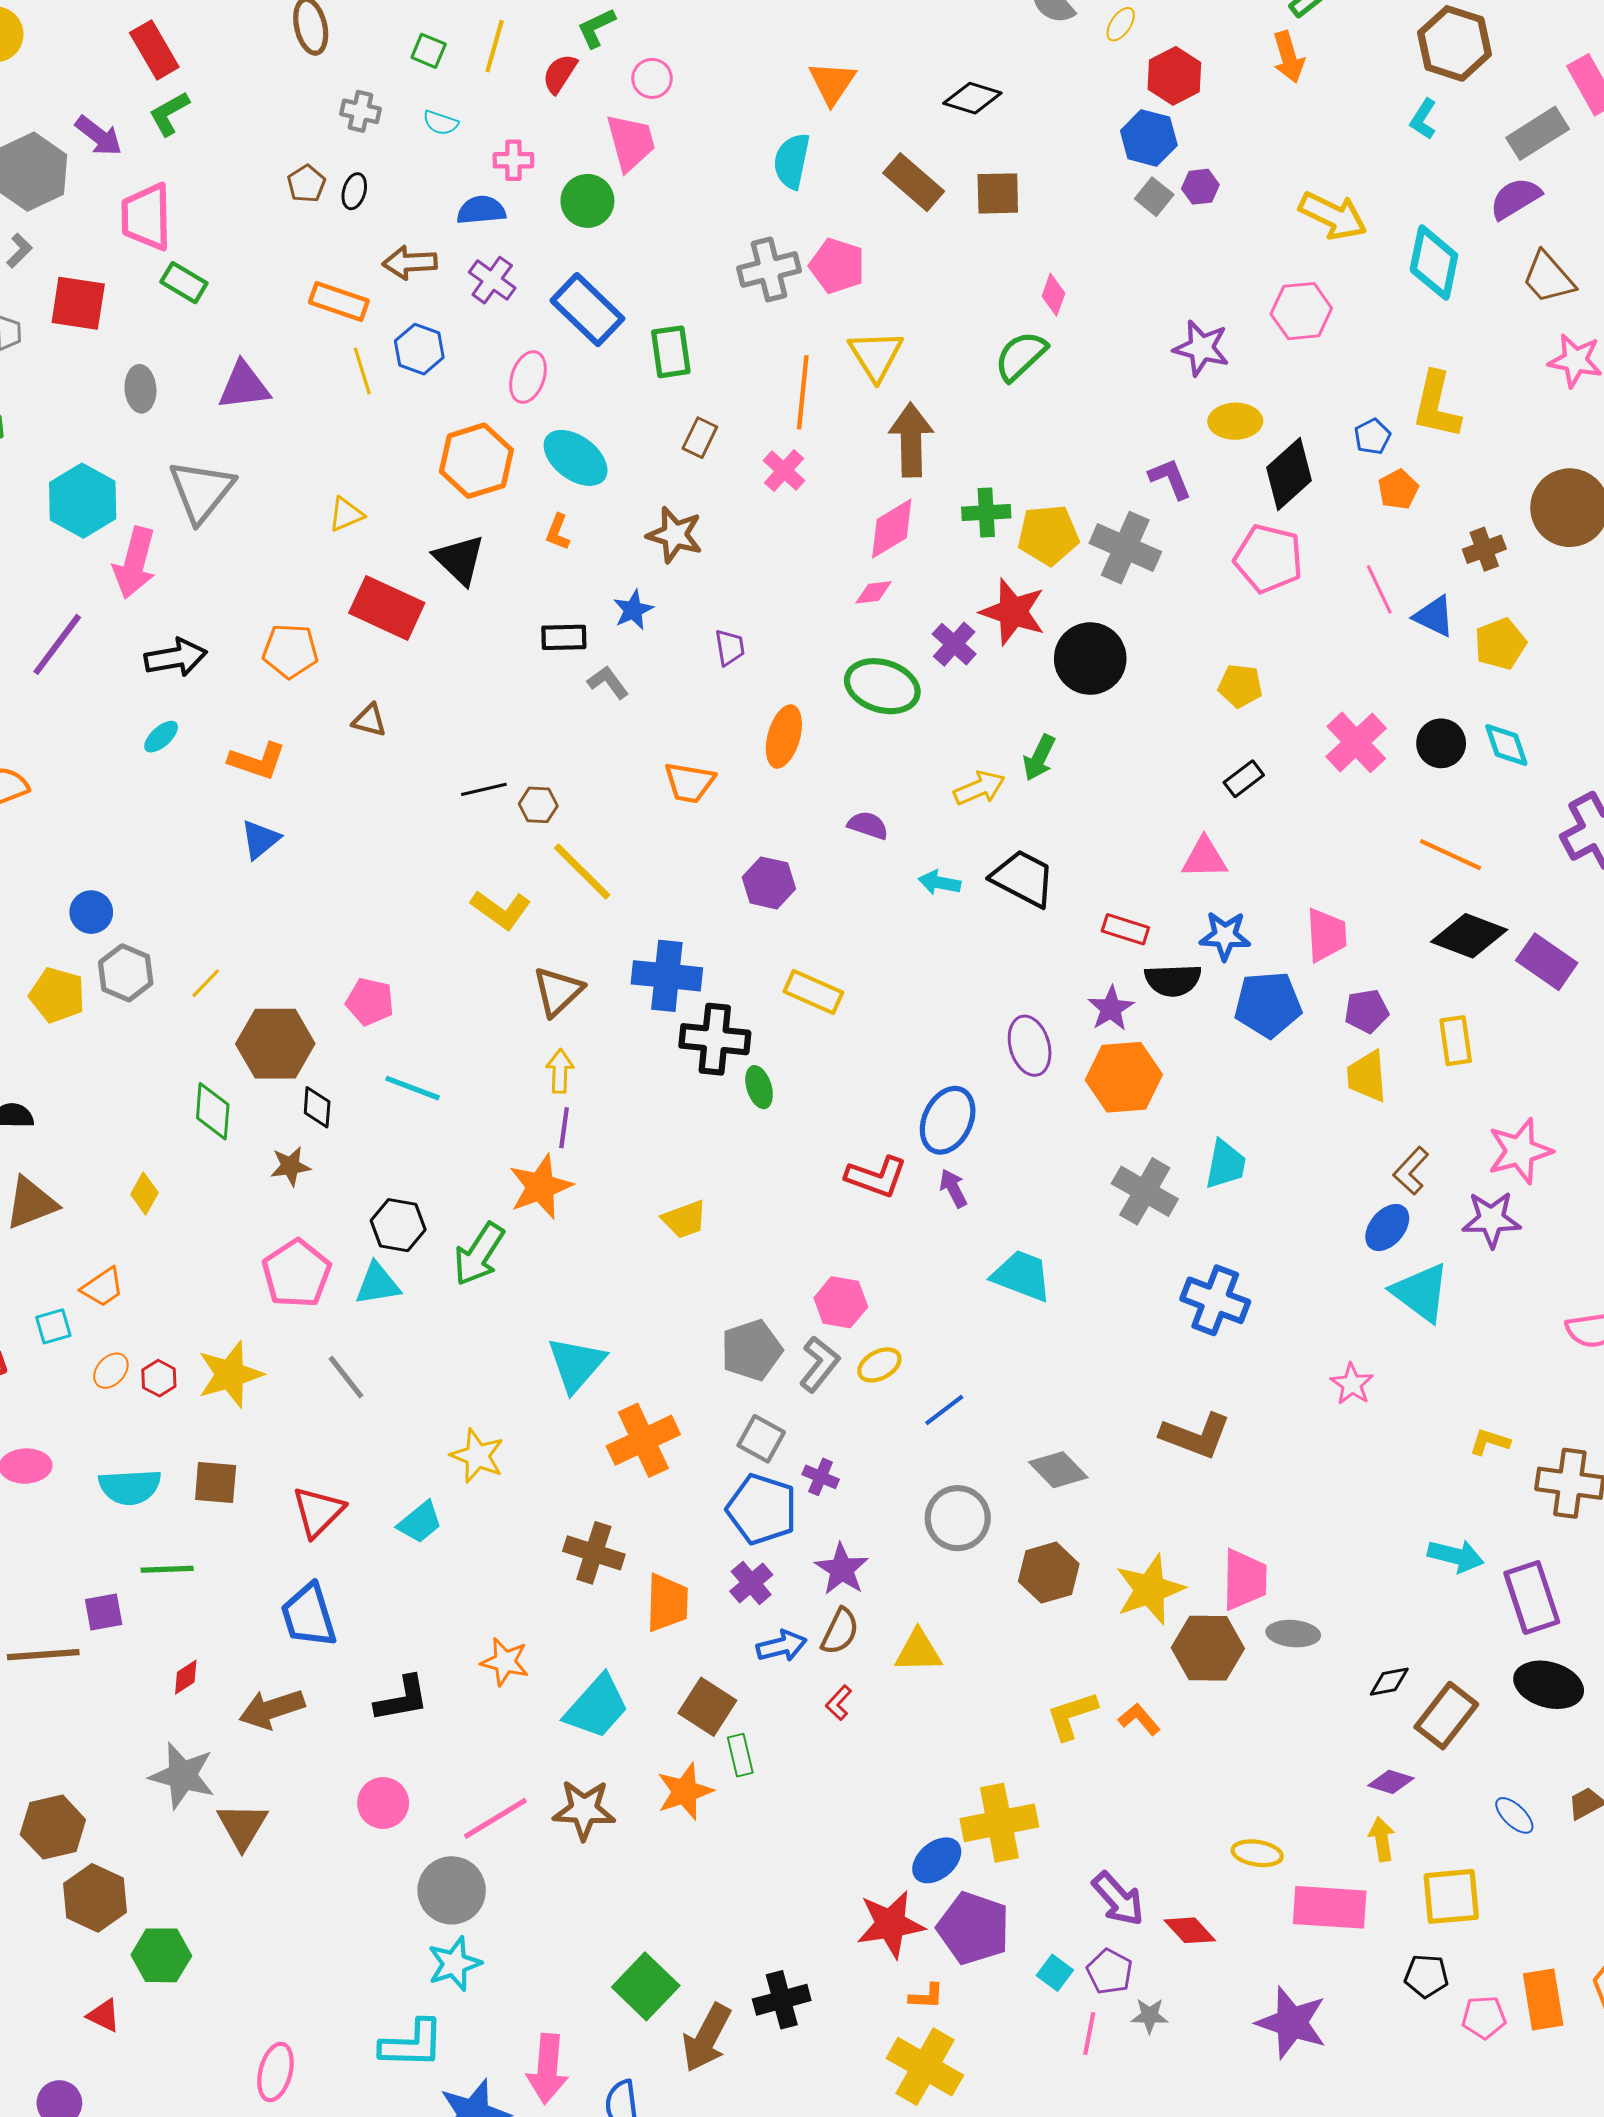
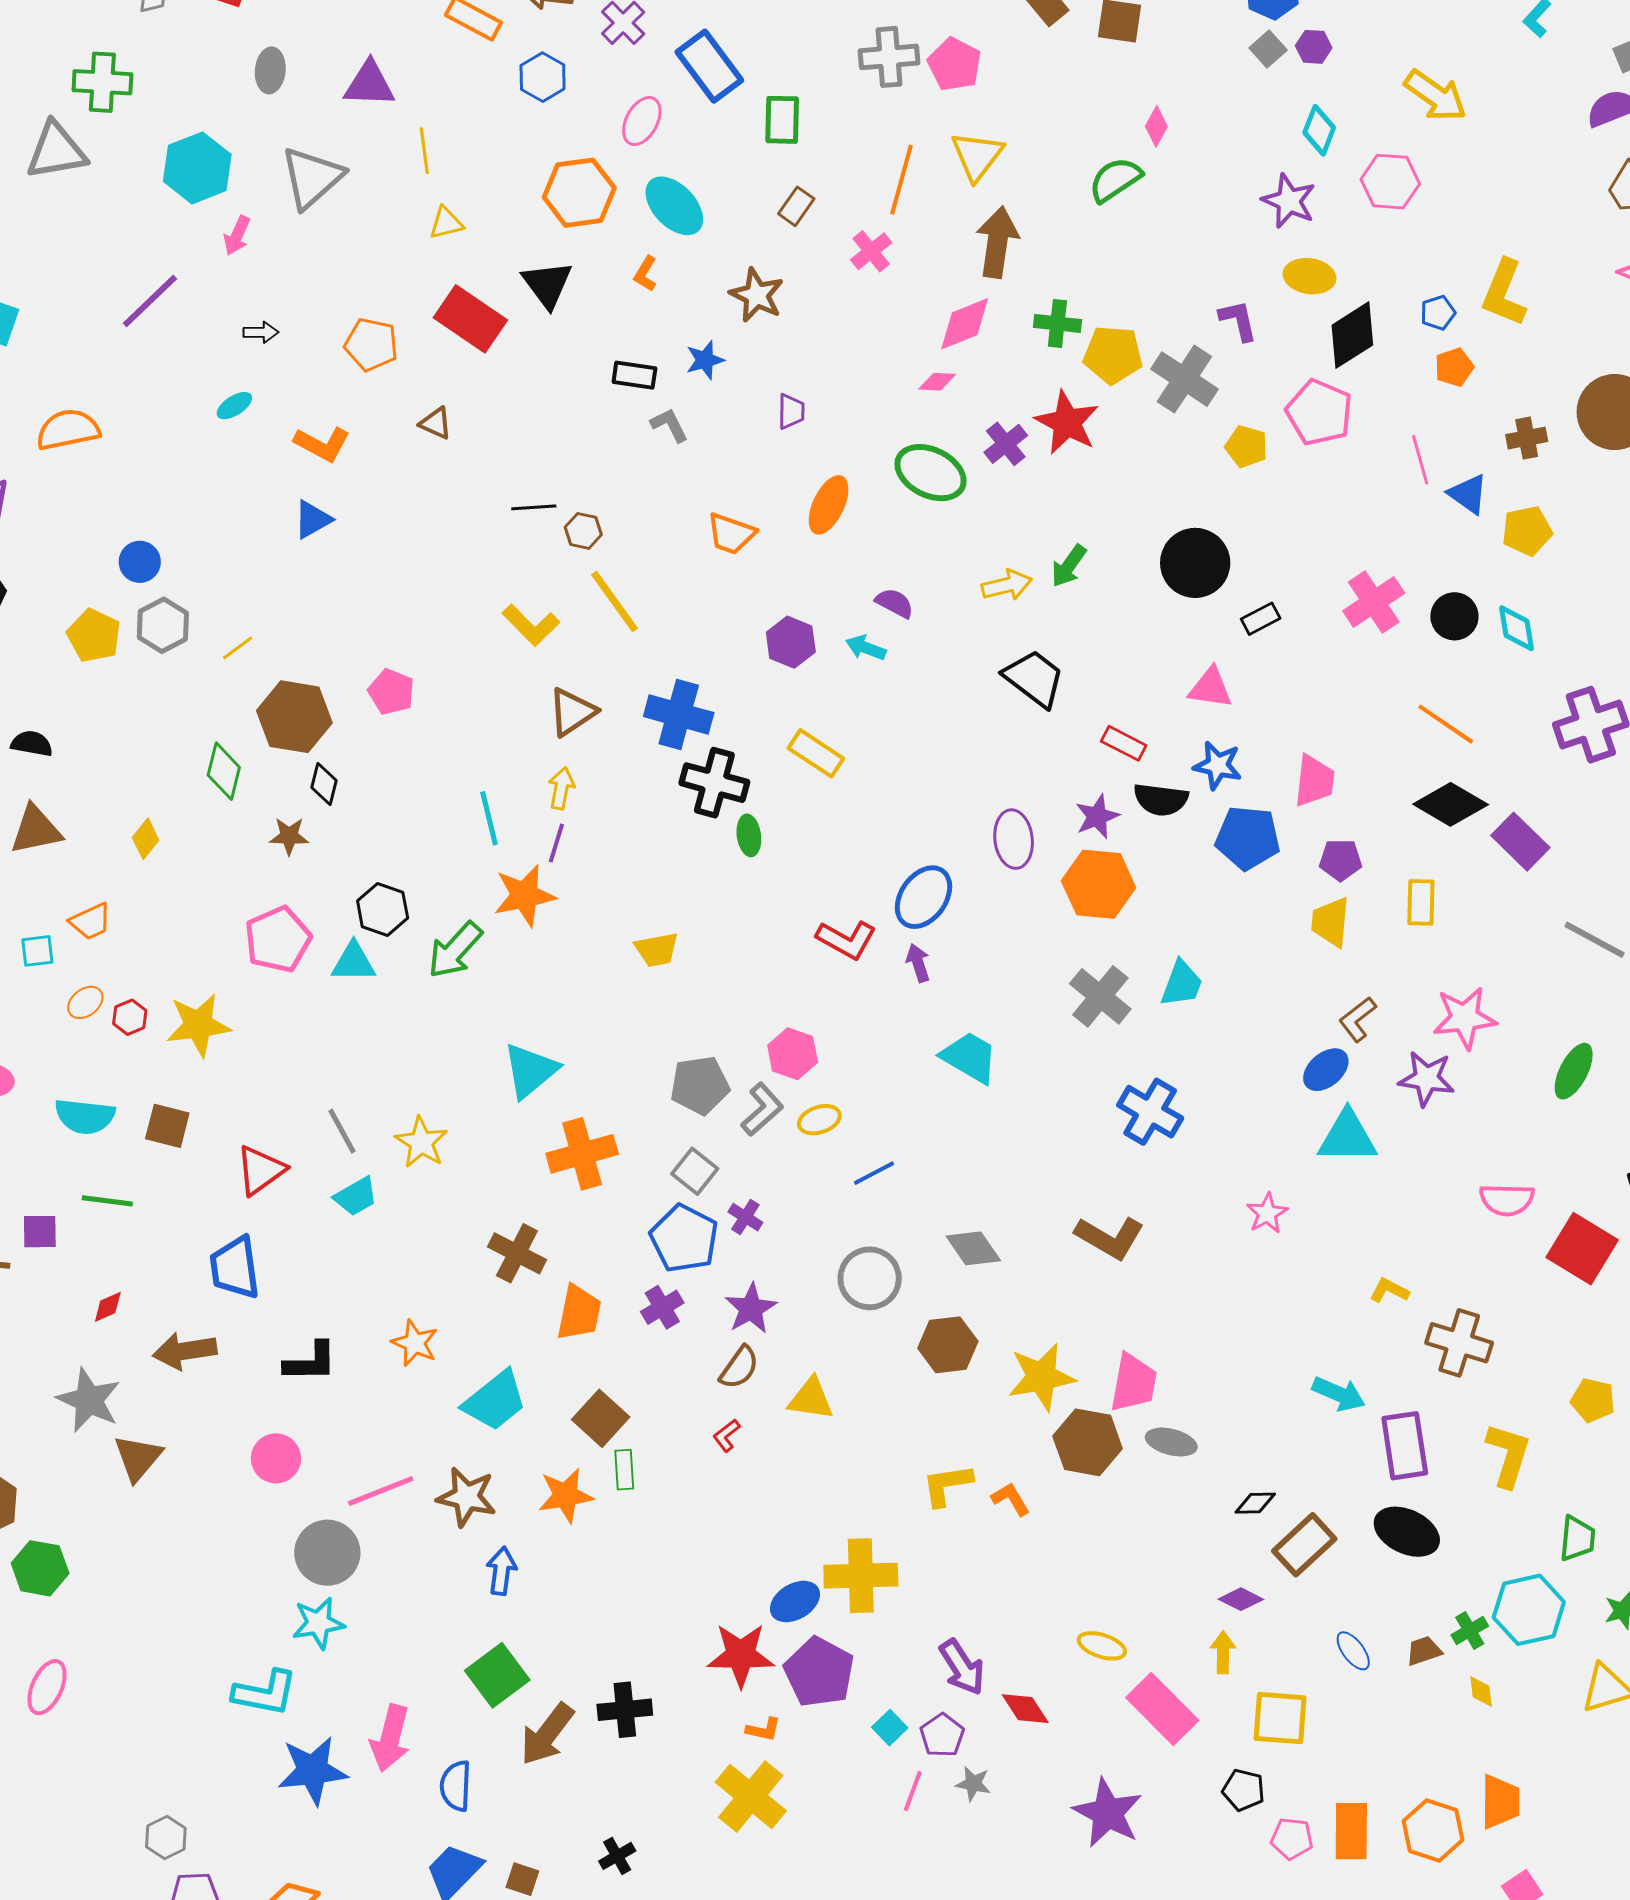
cyan diamond: (1434, 263) -> (1319, 130), moved, size x0.7
yellow line: (362, 371) -> (424, 151), moved
pink arrow: (135, 563) -> (237, 236), size x0.6
black arrow: (176, 657) -> (261, 332), size x0.6
black circle: (1090, 659) -> (1195, 563), moved
yellow pentagon: (1240, 686) -> (1246, 446), moved
cyan arrow: (939, 883) -> (866, 648), moved
cyan line: (413, 1088) -> (489, 818), moved, turned 46
cyan triangle: (1421, 1292) -> (1347, 1137), turned -46
gray line: (346, 1377) -> (342, 1131), moved
blue arrow: (782, 1646) -> (501, 1571), moved, turned -78
pink rectangle: (1330, 1907) -> (1162, 1709), turned 32
pink ellipse: (275, 2072) -> (47, 1687), moved

